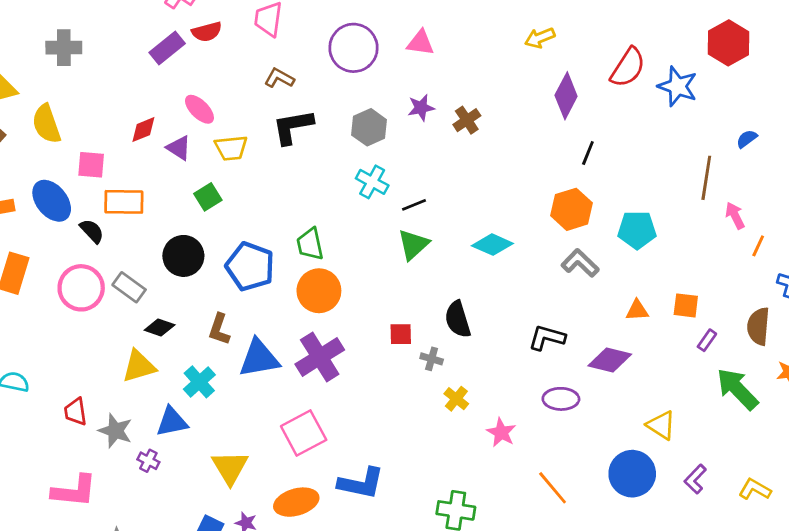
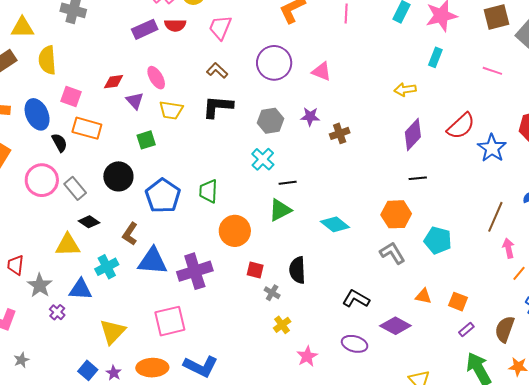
black line: (588, 153) -> (418, 178), turned 48
orange circle: (319, 291) -> (235, 231), moved

